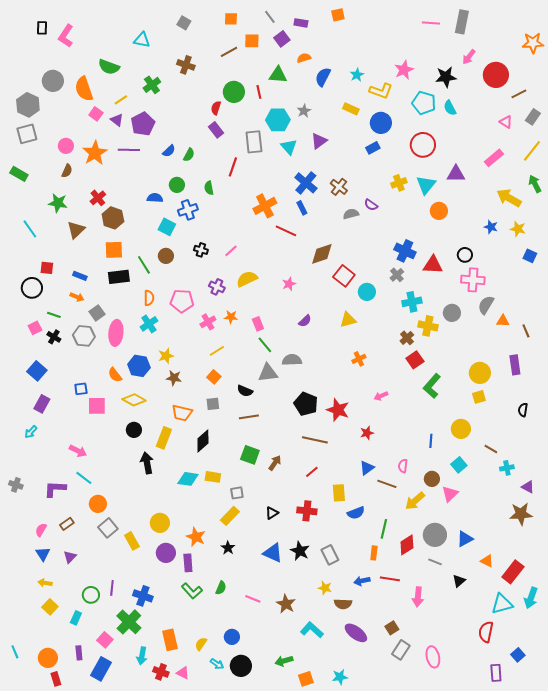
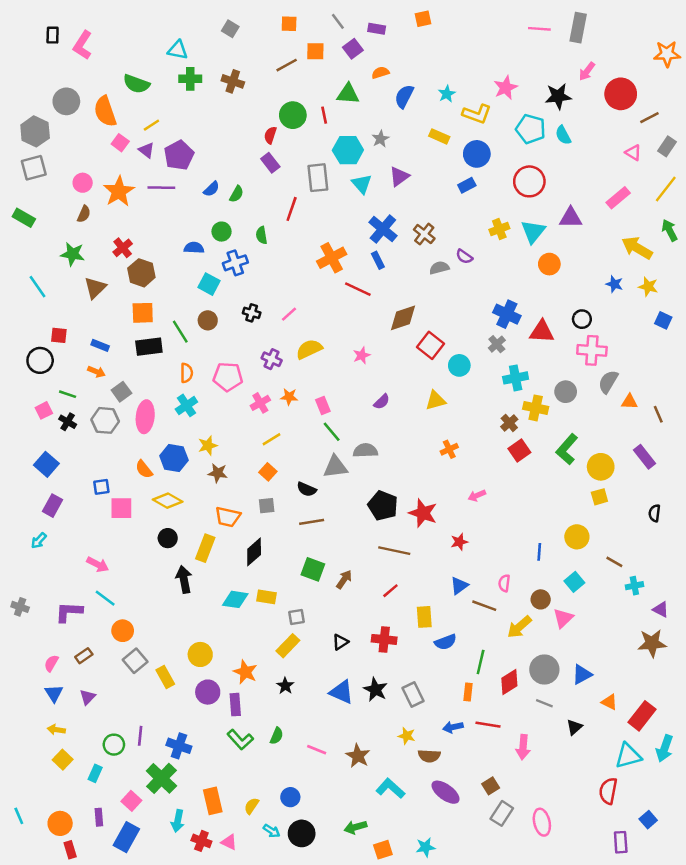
green cross: (152, 85) -> (190, 79), moved, turned 36
purple rectangle: (515, 365) -> (644, 457), turned -30
green L-shape: (432, 386) -> (567, 449), moved

